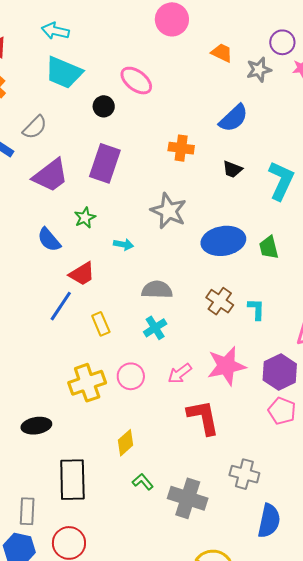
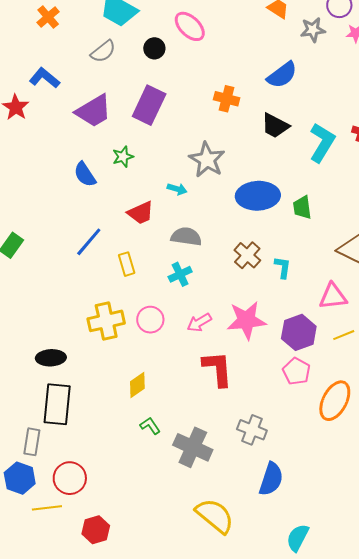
gray semicircle: (35, 127) -> (103, 51), moved
black trapezoid: (232, 169) -> (275, 126), size x1.4
cyan arrow: (123, 244) -> (177, 189), moved
red trapezoid: (82, 274) -> (141, 213), moved
black rectangle: (72, 480) -> (57, 404), moved

